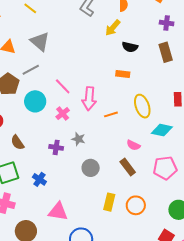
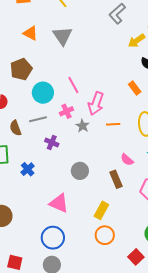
gray line: (31, 70) -> (38, 119), moved
orange rectangle: (123, 74) -> (135, 88), turned 32
gray star: (78, 139) -> (83, 126), moved
yellow rectangle: (109, 202) -> (101, 210), moved
orange circle: (136, 205) -> (105, 235), moved
pink triangle: (58, 212) -> (59, 203), moved

